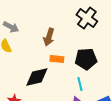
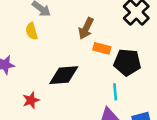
orange rectangle: (57, 59) -> (102, 48), moved

